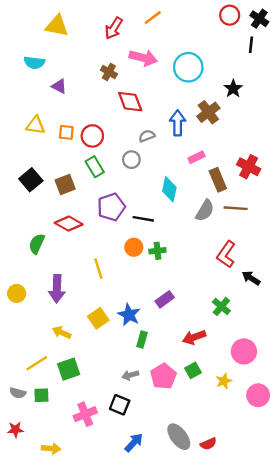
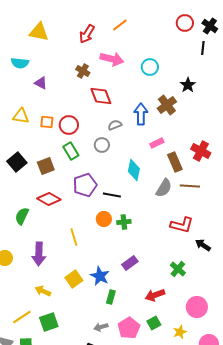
cyan circle: (188, 67) -> (150, 67), size x0.7
red L-shape: (226, 254) -> (182, 225), turned -110

